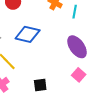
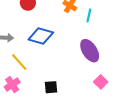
pink square: (79, 75) -> (101, 82), moved

